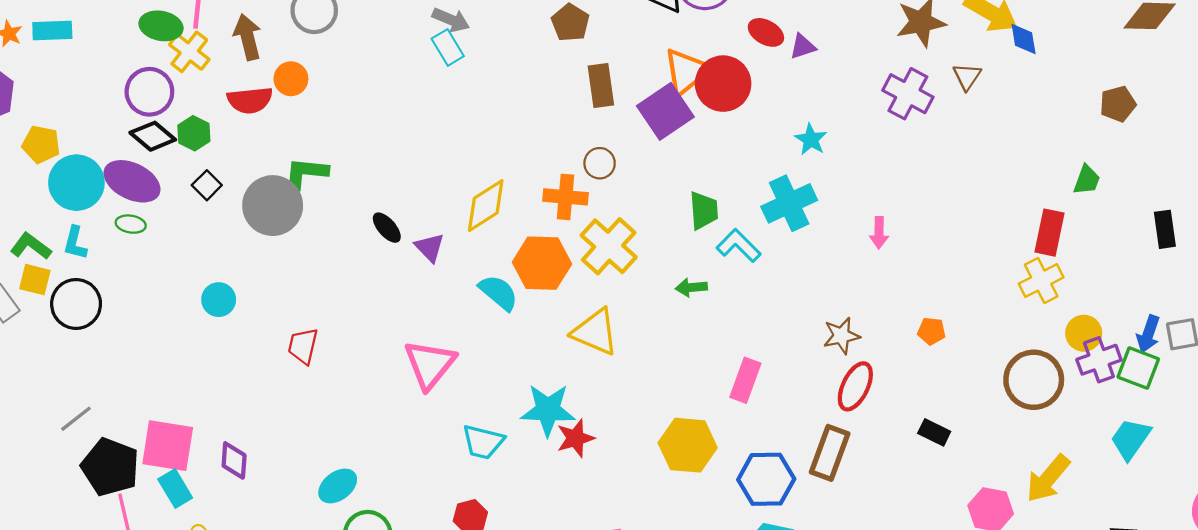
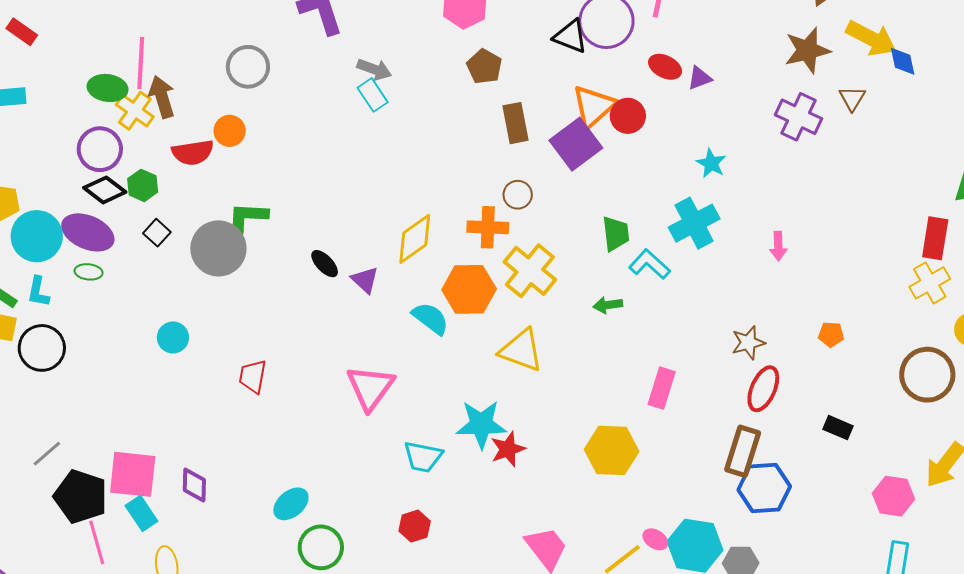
brown arrow: (248, 37) -> (162, 97), moved
red circle: (723, 84) -> (628, 116), size x0.7
blue hexagon: (766, 479) -> (764, 488), moved

